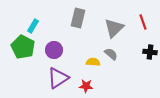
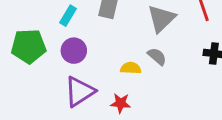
cyan rectangle: (33, 26) -> (68, 16), moved
green pentagon: (23, 47) -> (29, 46), turned -30

